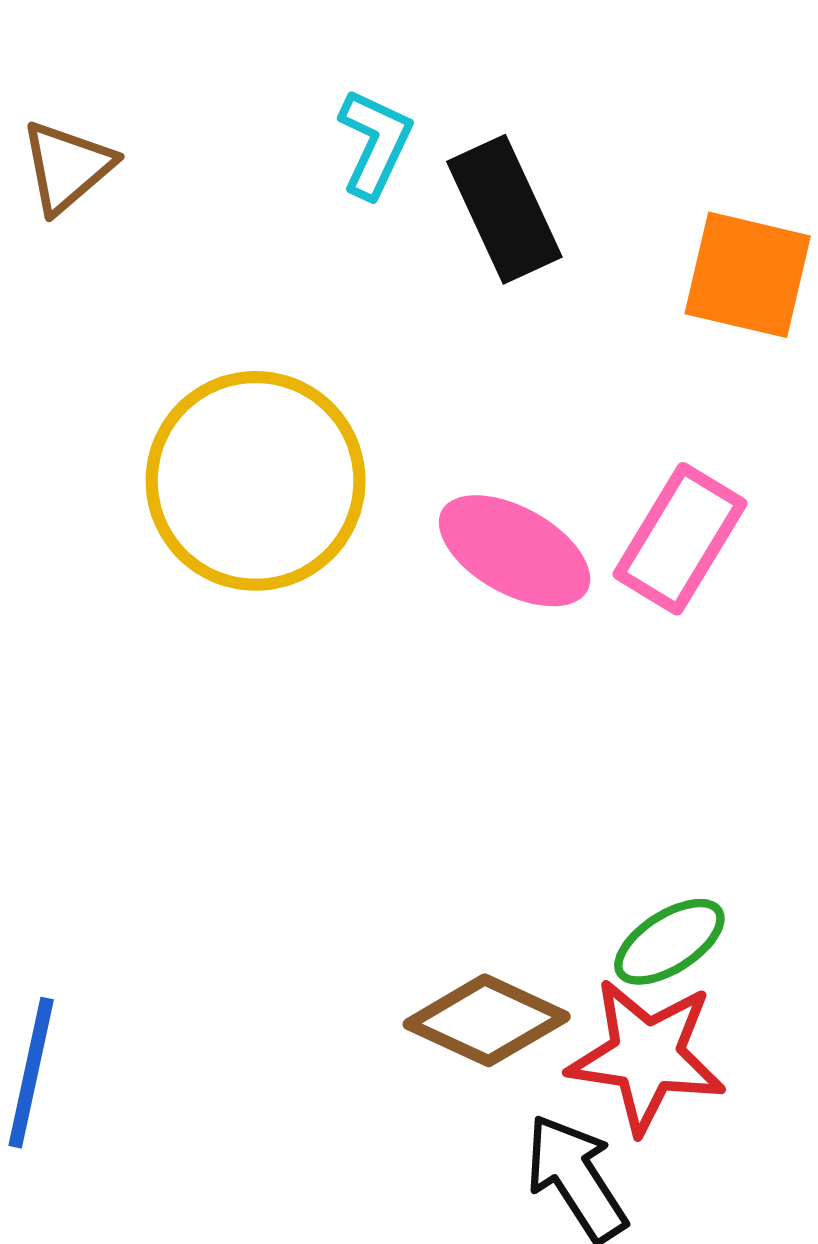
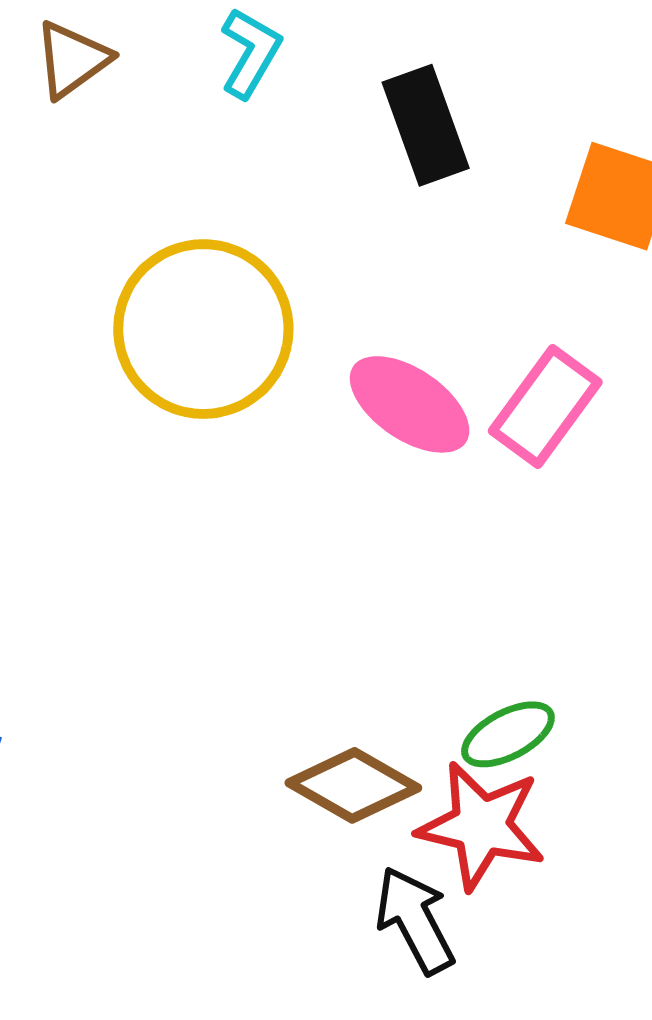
cyan L-shape: (375, 143) -> (250, 53), moved

